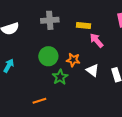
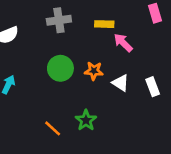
green star: (60, 77) -> (86, 120), moved
orange line: (39, 101) -> (53, 128), turned 64

